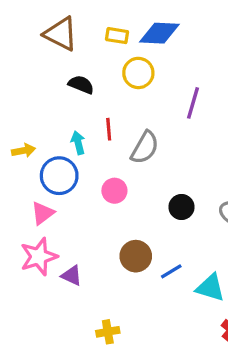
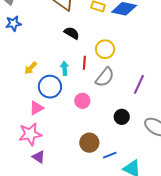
yellow circle: (138, 73) -> (105, 49), moved
purple line: (193, 103) -> (139, 84), moved
yellow arrow: (24, 151) -> (31, 68), turned 136
purple triangle: (72, 276) -> (39, 157), moved

